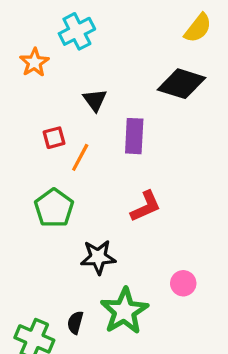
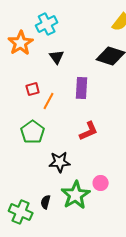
orange star: (34, 62) -> (21, 43), size x1.4
black triangle: (95, 100) -> (57, 57), moved
pink circle: (183, 283) -> (101, 183), moved

